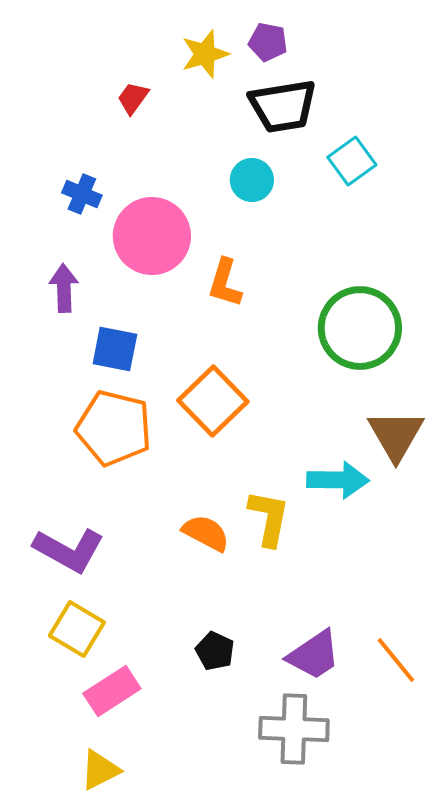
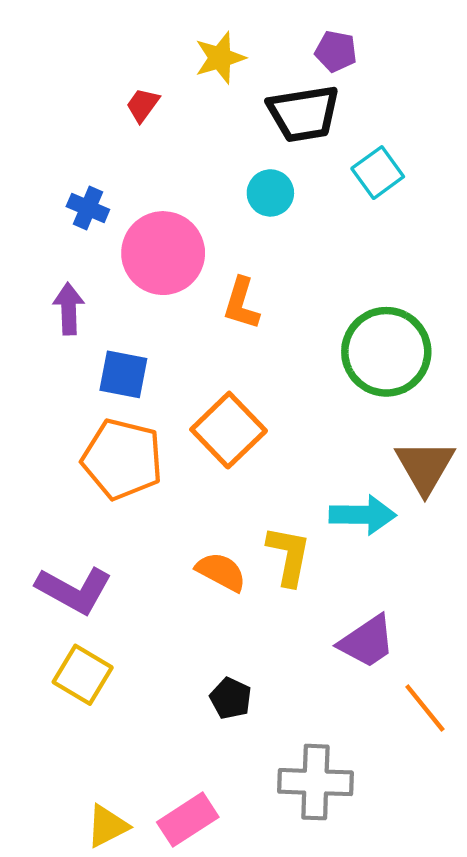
purple pentagon: (268, 42) -> (336, 51), moved
purple trapezoid: (314, 655) -> (367, 641), moved
pink rectangle: (112, 691) -> (188, 820), moved

